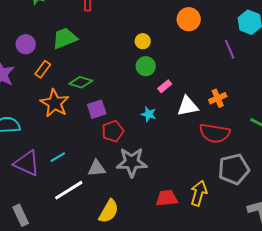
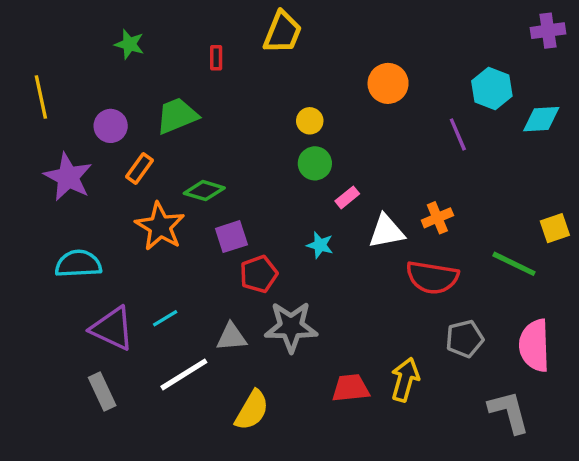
gray pentagon: (234, 169) -> (465, 339), size x0.7
gray rectangle: (21, 215) -> (102, 391), moved

